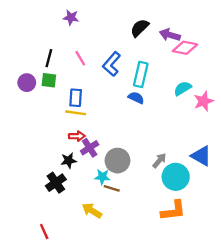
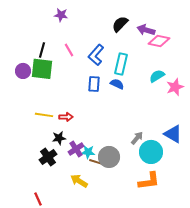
green square: (49, 80) -> (42, 69), size x1.6
blue rectangle: (76, 98) -> (94, 84), moved
yellow line: (76, 113) -> (44, 115), moved
purple cross: (90, 148) -> (76, 149), moved
gray circle: (117, 161) -> (109, 157), moved

